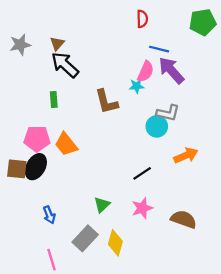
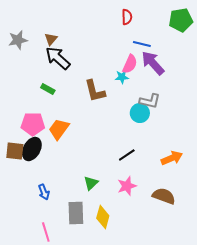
green rectangle: (54, 99) -> (48, 89), turned -56
orange trapezoid: (66, 144) -> (59, 129), turned 75
orange arrow: (186, 155) -> (172, 158), moved
gray rectangle: (85, 238) -> (76, 213), turned -45

